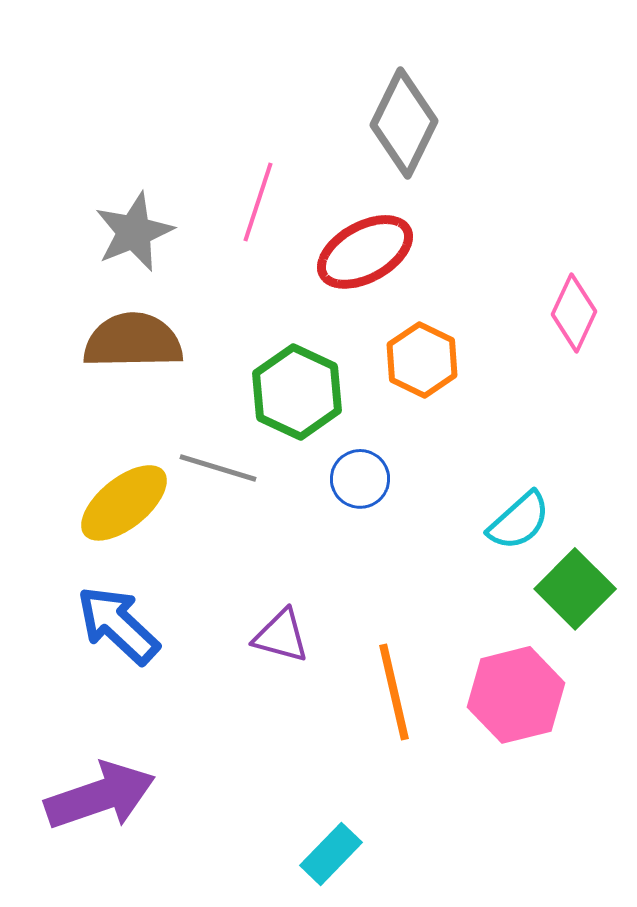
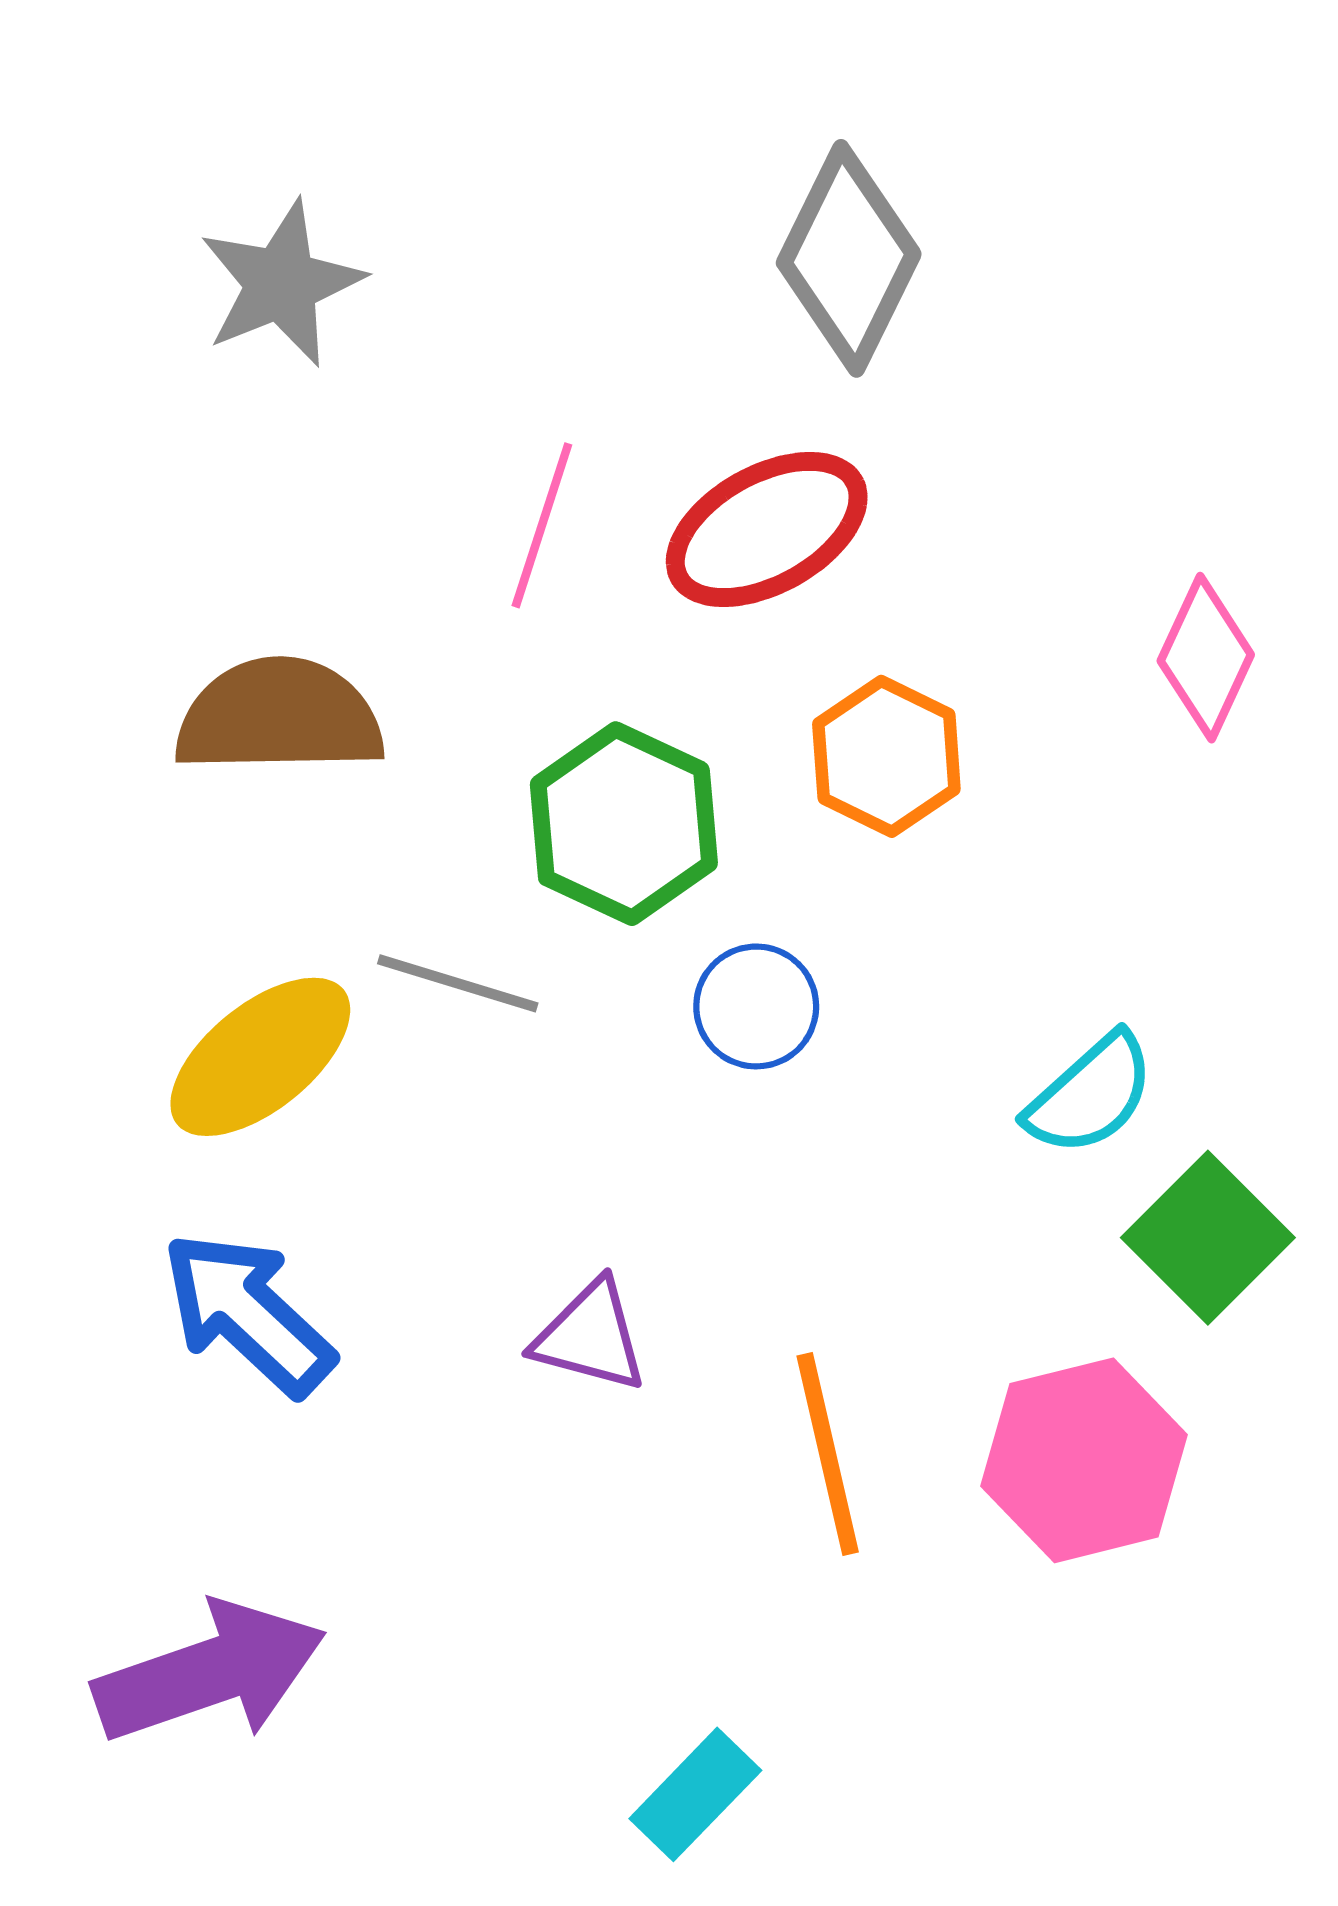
pink line: (258, 202) -> (542, 525), moved
gray star: (134, 232) -> (281, 284), moved

